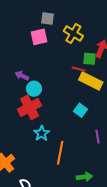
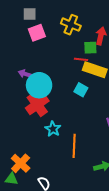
gray square: (47, 18) -> (30, 14), moved
cyan circle: (34, 89) -> (39, 85), size x1.6
cyan square: (80, 110) -> (81, 90), moved

